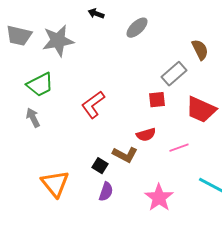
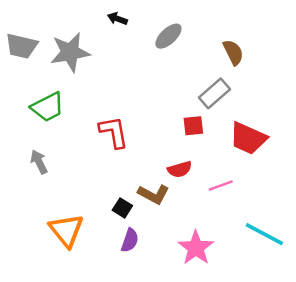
brown semicircle: (200, 50) -> (233, 52), moved
red L-shape: (93, 105) -> (114, 132), turned 116
gray arrow: (33, 118) -> (39, 162), moved

